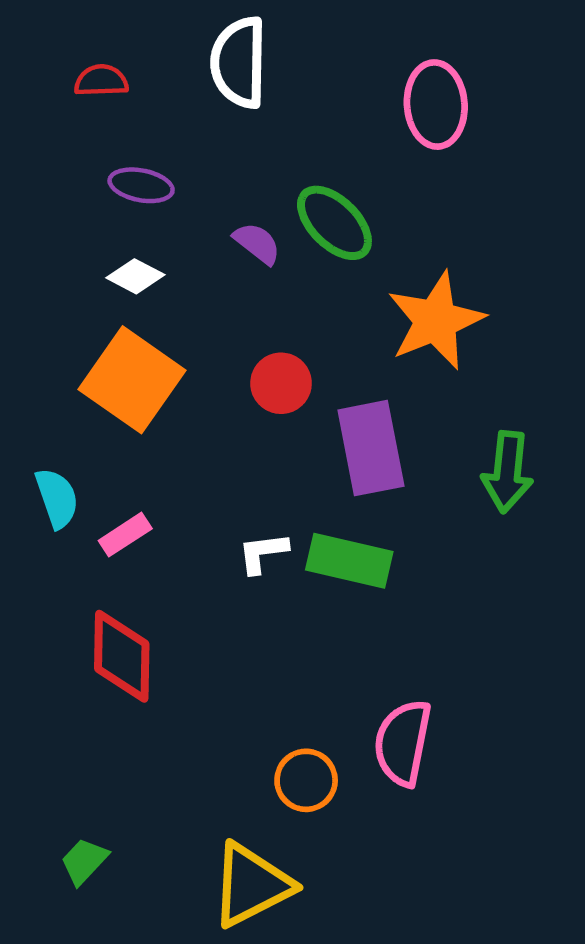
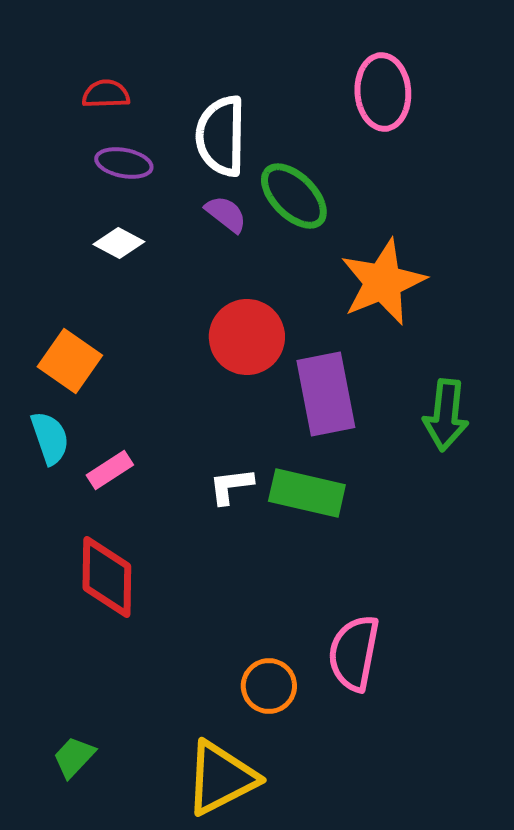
white semicircle: (239, 62) -> (221, 136), moved
red semicircle: (101, 81) -> (106, 94), moved
orange square: (132, 380) -> (70, 361), moved, size x0.7
red circle: (281, 383) -> (247, 337), size x1.4

